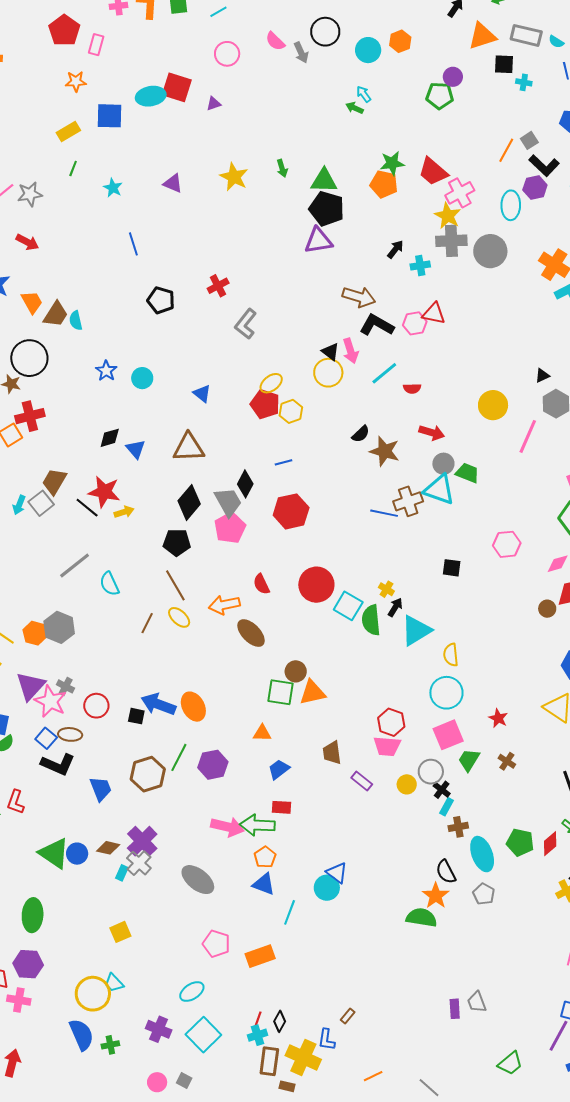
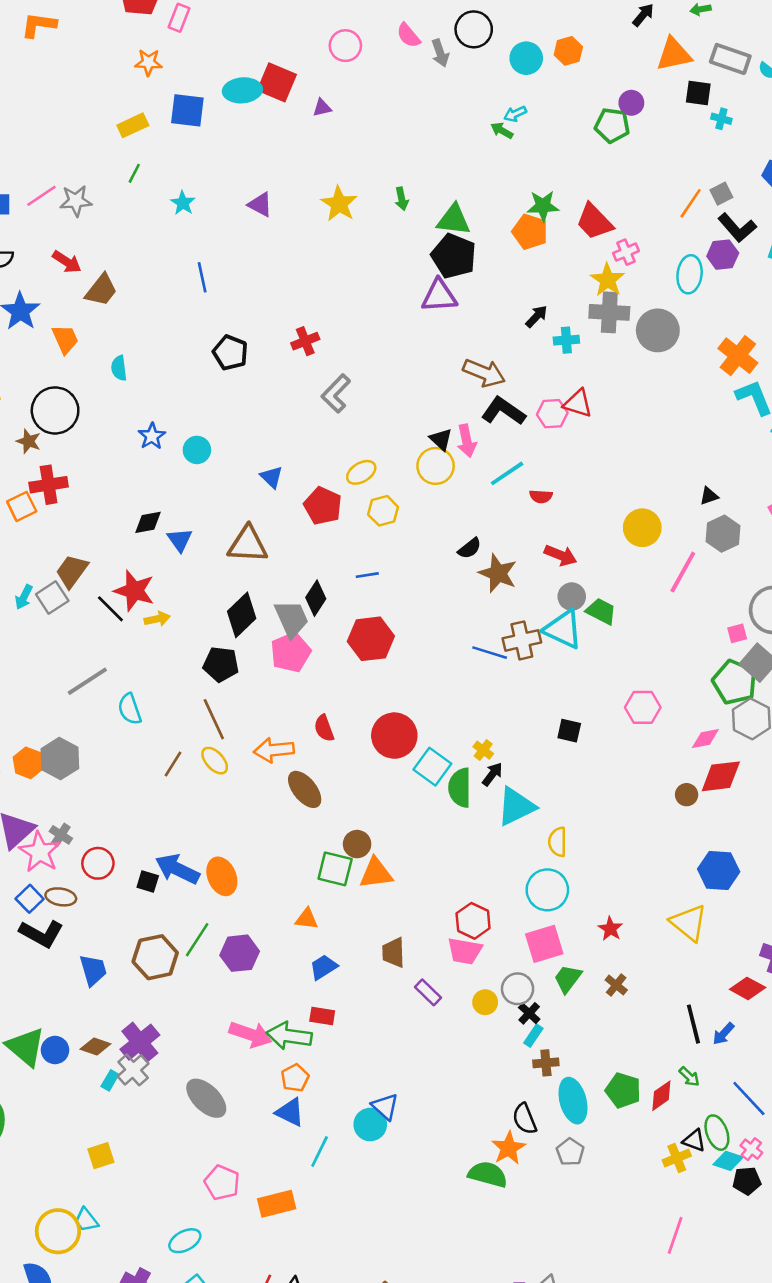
cyan arrow: (364, 94) -> (515, 114), turned -84
pink cross: (460, 193) -> (626, 252), size x0.7
brown trapezoid: (56, 314) -> (101, 290), moved
red pentagon: (265, 404) -> (323, 506), moved

